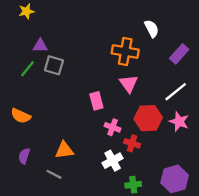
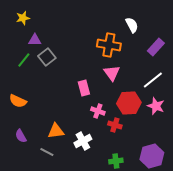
yellow star: (26, 11) -> (23, 18), moved
gray square: (54, 65) -> (47, 57), turned 36
purple semicircle: (24, 156) -> (21, 136), turned -48
white cross: (113, 161) -> (83, 141), moved

